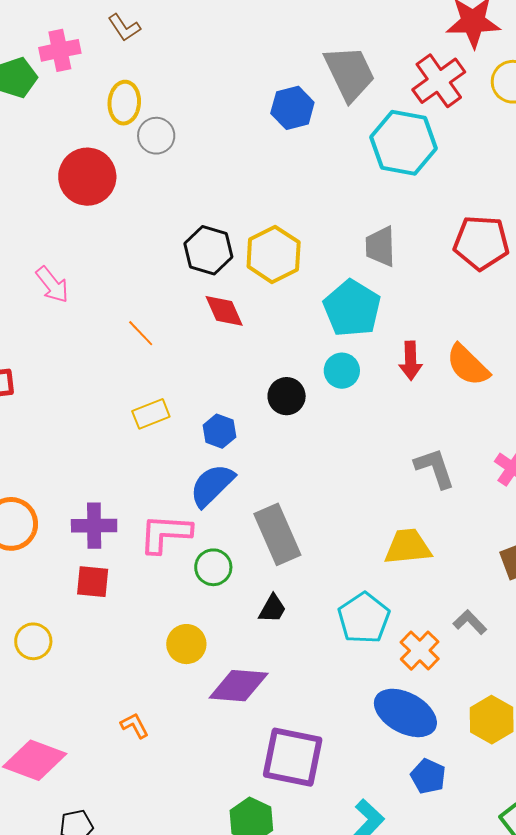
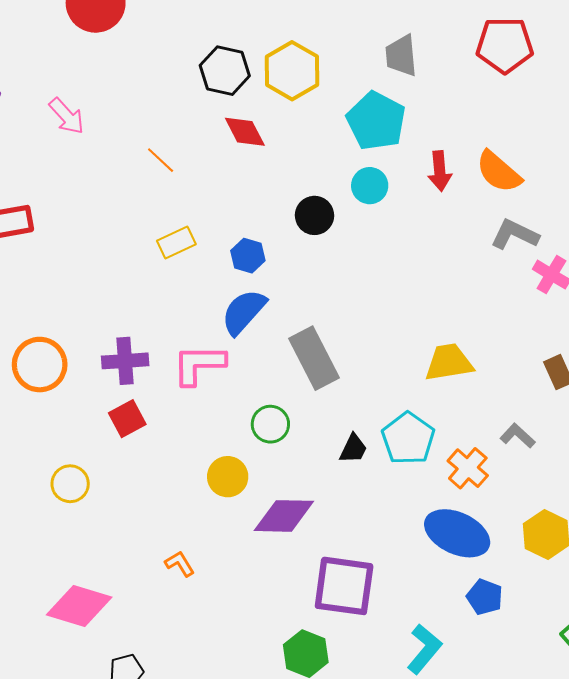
gray L-shape: (435, 468) -> (515, 234), moved, turned -42
green circle: (213, 567) -> (270, 424), moved
red square: (93, 582) -> (127, 419), turned -30
black trapezoid: (272, 609) -> (353, 449), moved

